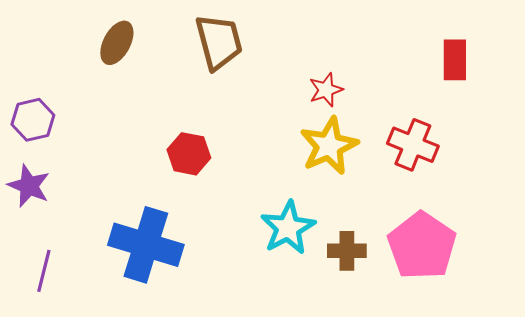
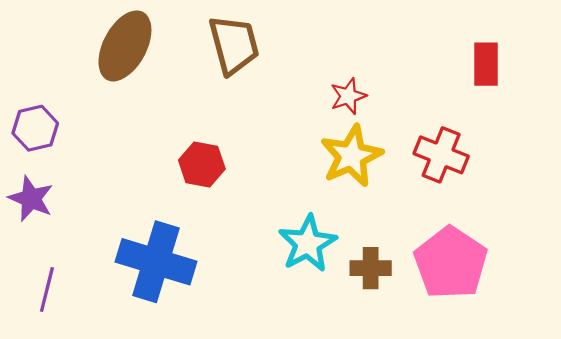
brown ellipse: (117, 43) -> (125, 46), size x1.5

